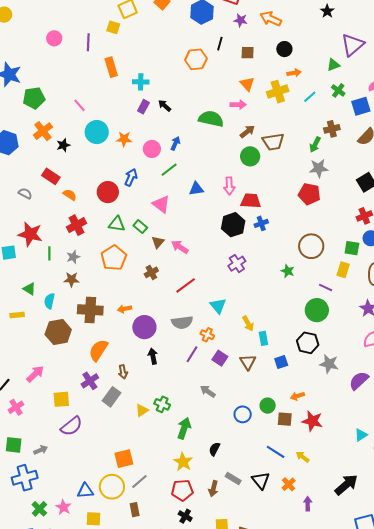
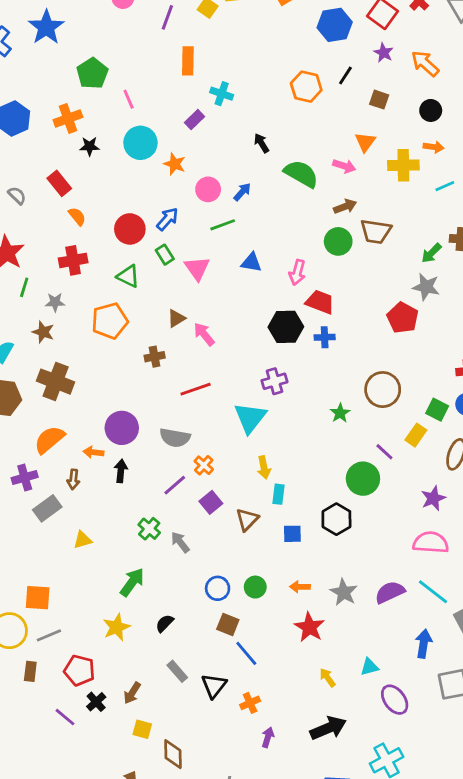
green pentagon: (34, 98) -> (92, 73), moved, turned 30
black arrow: (165, 106) -> (261, 143), moved
purple rectangle: (143, 107) -> (195, 120), moved
green rectangle: (140, 227) -> (165, 255), moved
cyan triangle: (218, 306) -> (250, 418), moved, size x1.4
orange arrow: (124, 309) -> (93, 452), moved
gray star: (329, 364) -> (344, 592), moved
green cross: (162, 404) -> (149, 529), moved
brown square: (285, 419) -> (228, 625), moved
yellow arrow: (303, 457) -> (327, 678), moved
brown arrow: (213, 489) -> (132, 693), moved
red pentagon: (182, 490) -> (79, 670), moved

